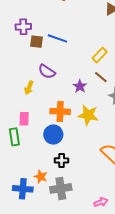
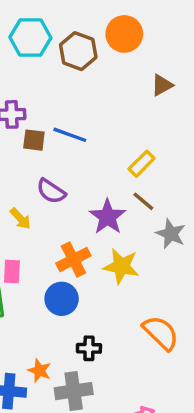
purple star: (80, 86) -> (108, 217), size x1.5
yellow arrow: (29, 88) -> (20, 219), turned -64
orange cross: (60, 111) -> (73, 260), turned -30
black cross: (62, 160) -> (89, 348), moved

